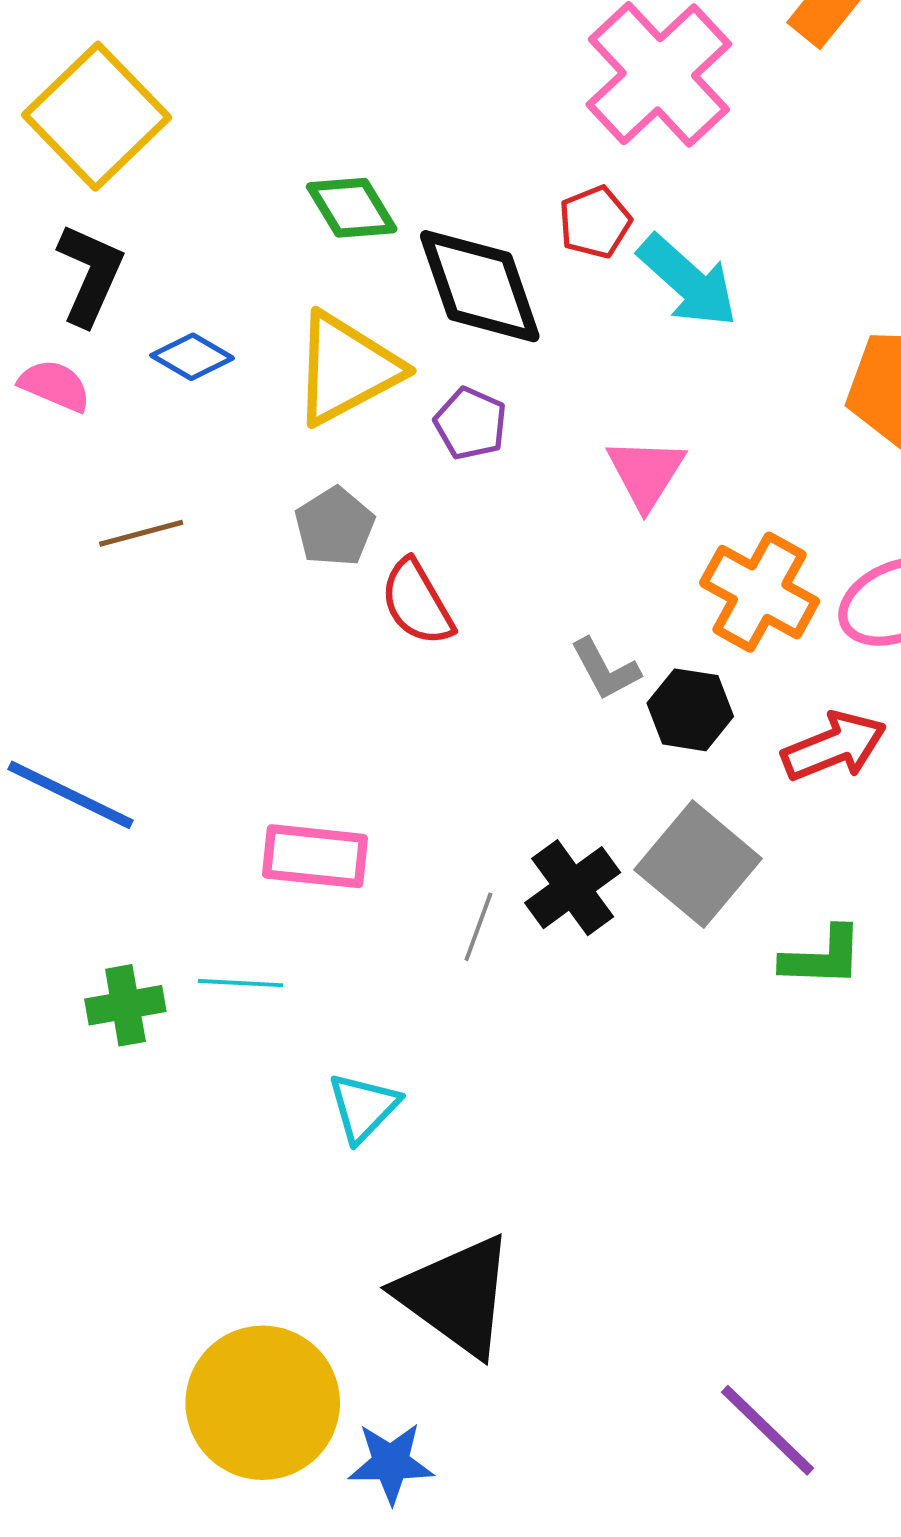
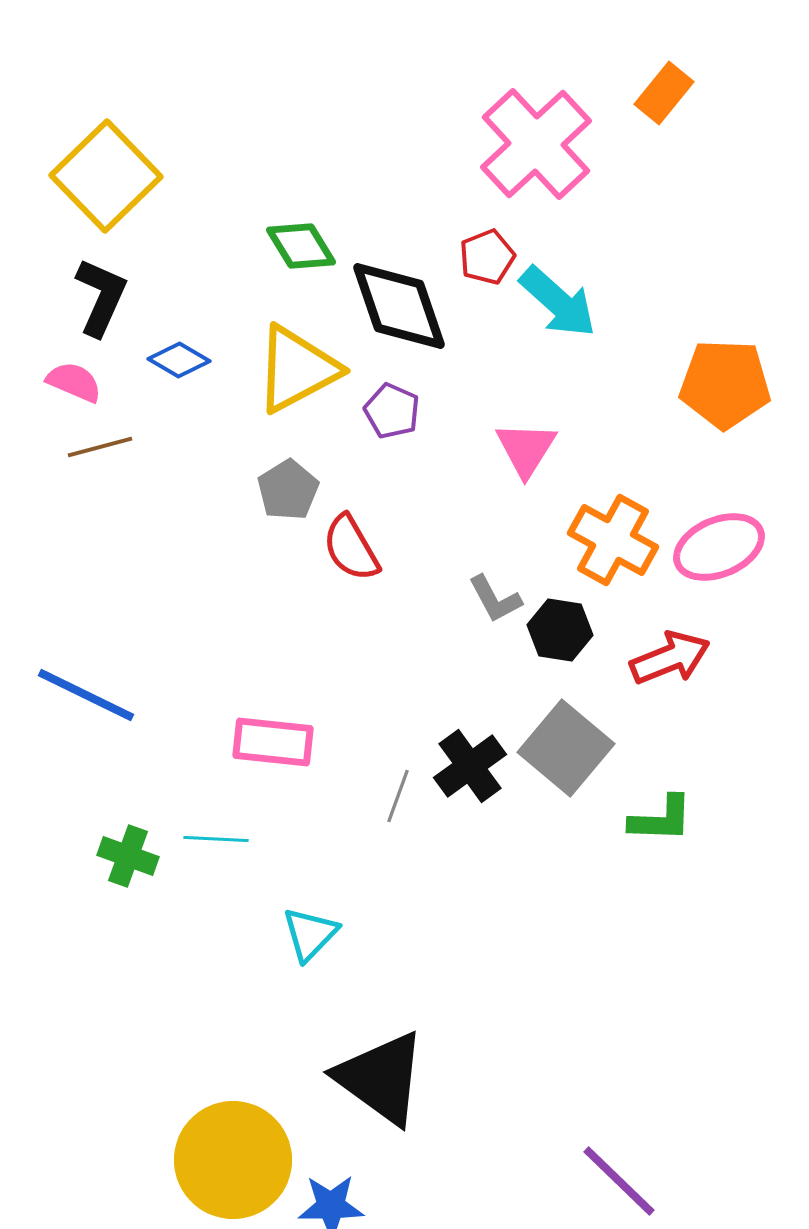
brown line: (141, 533) -> (100, 447), moved
green cross: (125, 1005) -> (128, 856), turned 30

